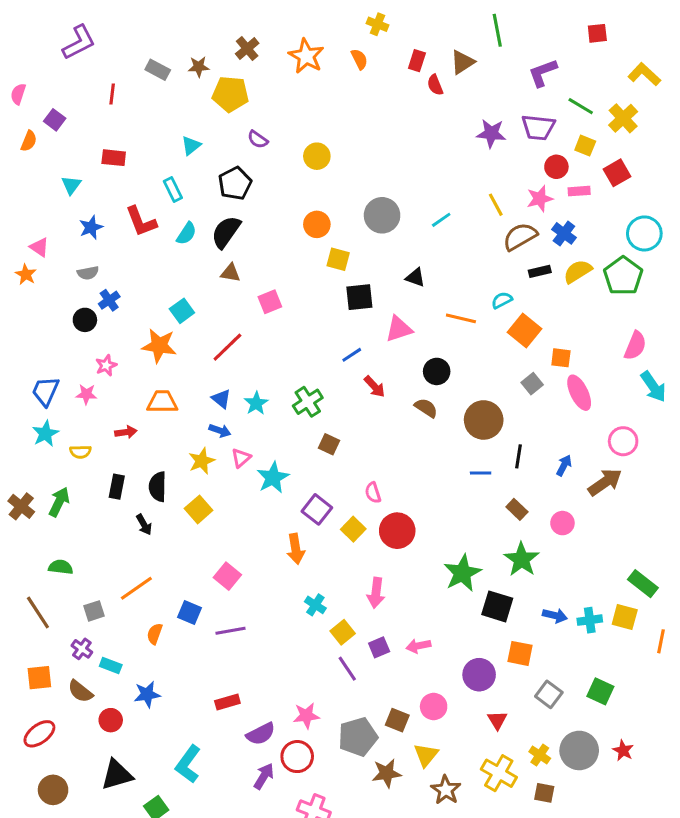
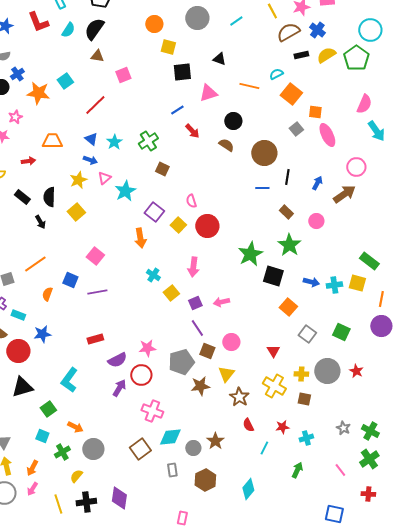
orange star: (159, 346) -> (38, 93), moved
black rectangle: (117, 487) -> (22, 197), turned -63
orange square: (520, 653) -> (288, 307), turned 30
purple line: (347, 669) -> (197, 328), moved
purple circle: (479, 675) -> (381, 326), moved
red circle: (111, 720) -> (18, 351), size x1.5
yellow cross: (540, 755) -> (301, 374), turned -32

